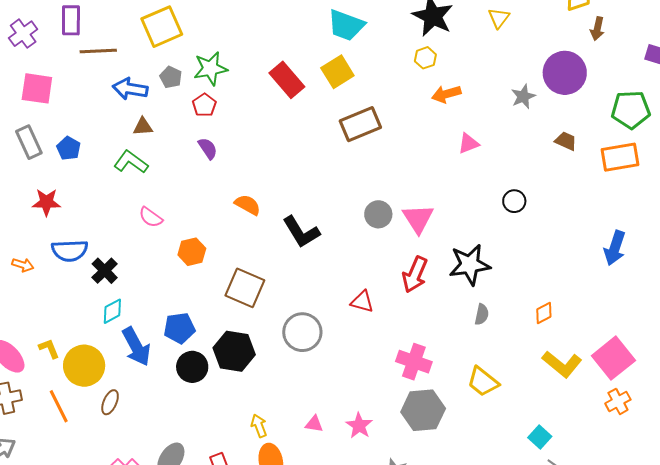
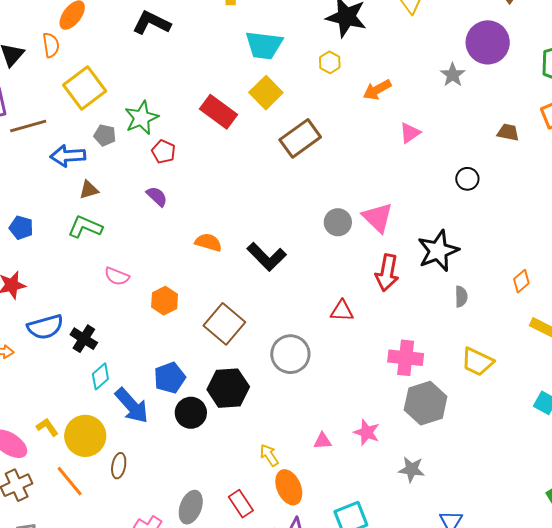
yellow hexagon: (425, 58) -> (330, 62), moved
red pentagon: (204, 105) -> (163, 152), moved
brown trapezoid: (566, 141) -> (508, 132), moved
brown square: (245, 288) -> (224, 324), turned 30

